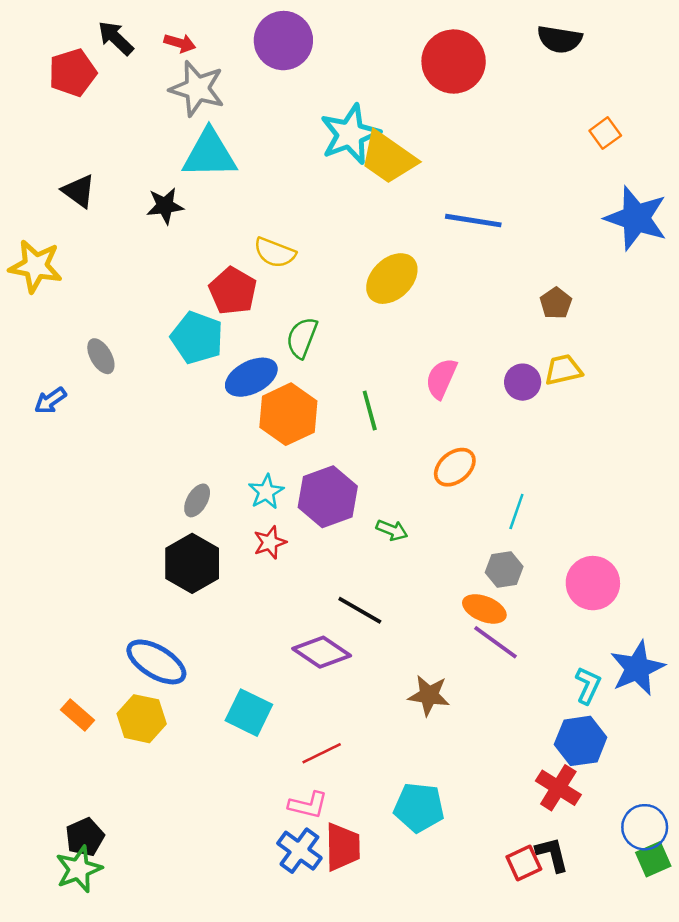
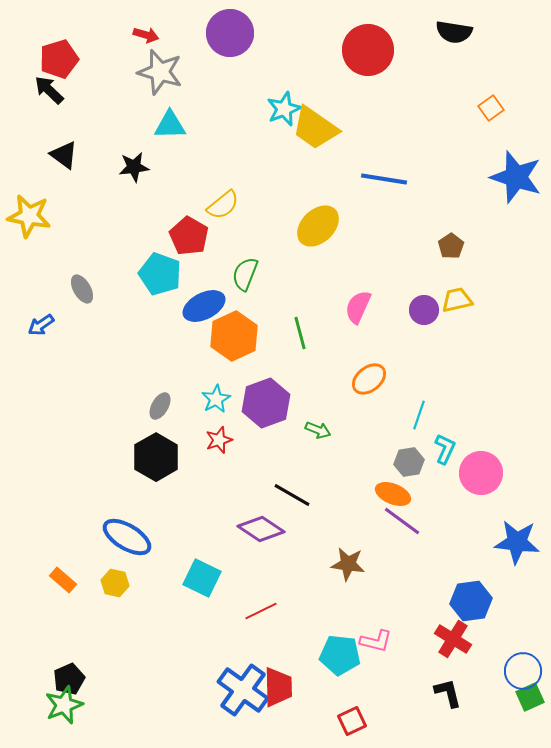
black arrow: (116, 38) -> (49, 90), moved
cyan star: (350, 134) -> (284, 109), size x0.7
cyan triangle: (209, 154) -> (170, 125), size x0.7
yellow semicircle: (275, 253) -> (223, 205), turned -60
blue star: (637, 668) -> (517, 542), turned 30
cyan L-shape: (588, 685) -> (445, 449), moved
yellow hexagon: (142, 719) -> (115, 583), size x0.7
pink L-shape: (308, 805) -> (376, 641), moved
blue cross: (299, 851) -> (243, 690), size x1.4
red square: (524, 863) -> (352, 721), moved

